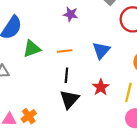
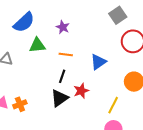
purple star: (71, 14) -> (63, 27), moved
red star: (101, 87) -> (81, 91), moved

